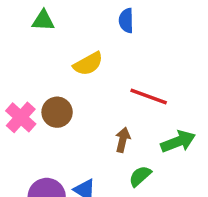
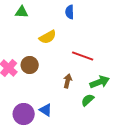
green semicircle: (140, 176) -> (88, 100), moved

